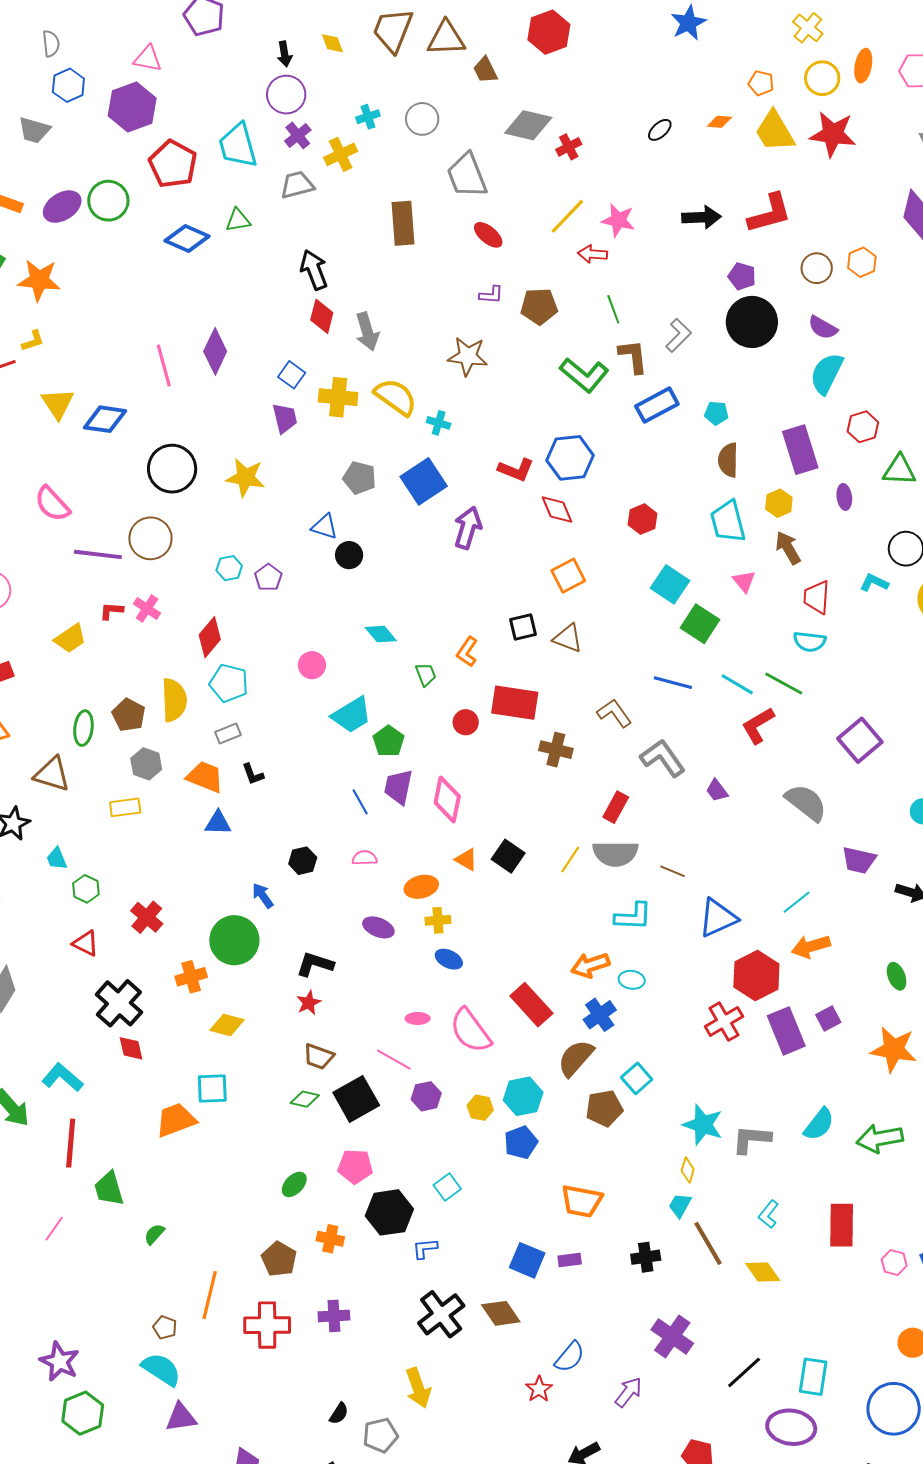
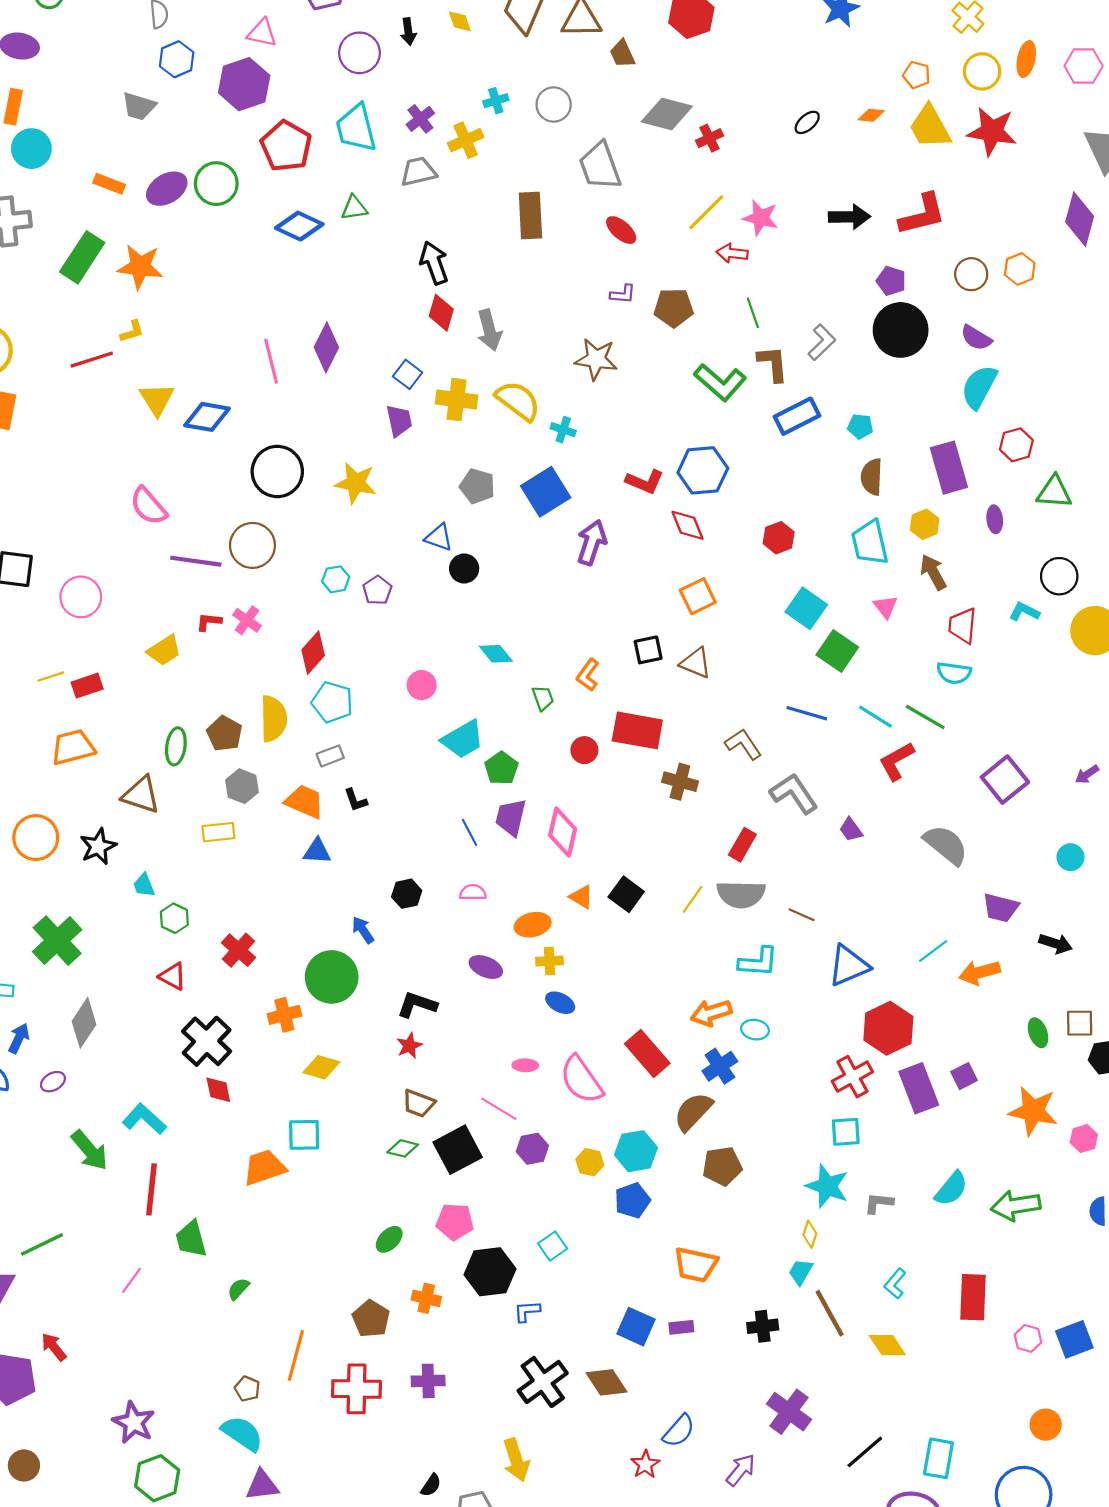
purple circle: (286, 95) -> (359, 53), moved
orange arrow: (811, 947) -> (979, 972), moved
cyan square: (637, 1078) -> (846, 1132), moved, turned 36
gray L-shape: (751, 1139) -> (879, 1203), size x0.7

